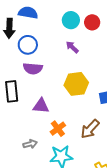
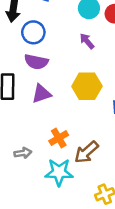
purple triangle: (41, 106) -> (42, 94), moved, turned -30
brown arrow: (90, 129) -> (86, 152), moved

